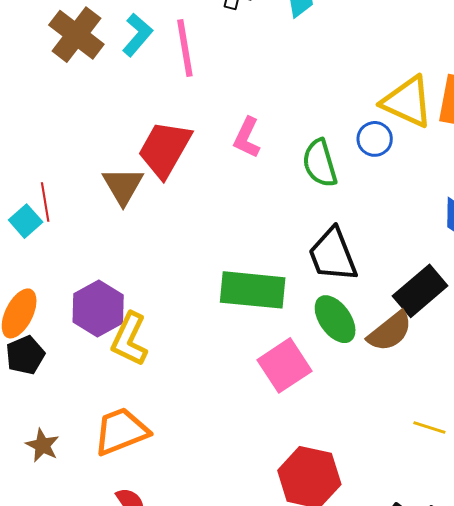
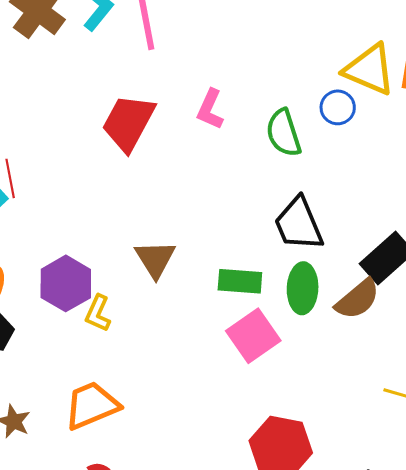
brown triangle: (123, 186) -> (155, 259), moved
green rectangle: (253, 290) -> (240, 281), moved, size x0.7
green ellipse: (335, 319) -> (303, 288), turned 39
yellow L-shape: (130, 339) -> (98, 313), size x0.7

